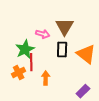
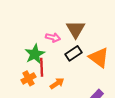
black rectangle: (62, 50) -> (74, 53), turned 56
orange arrow: (46, 78) -> (57, 83), turned 56

